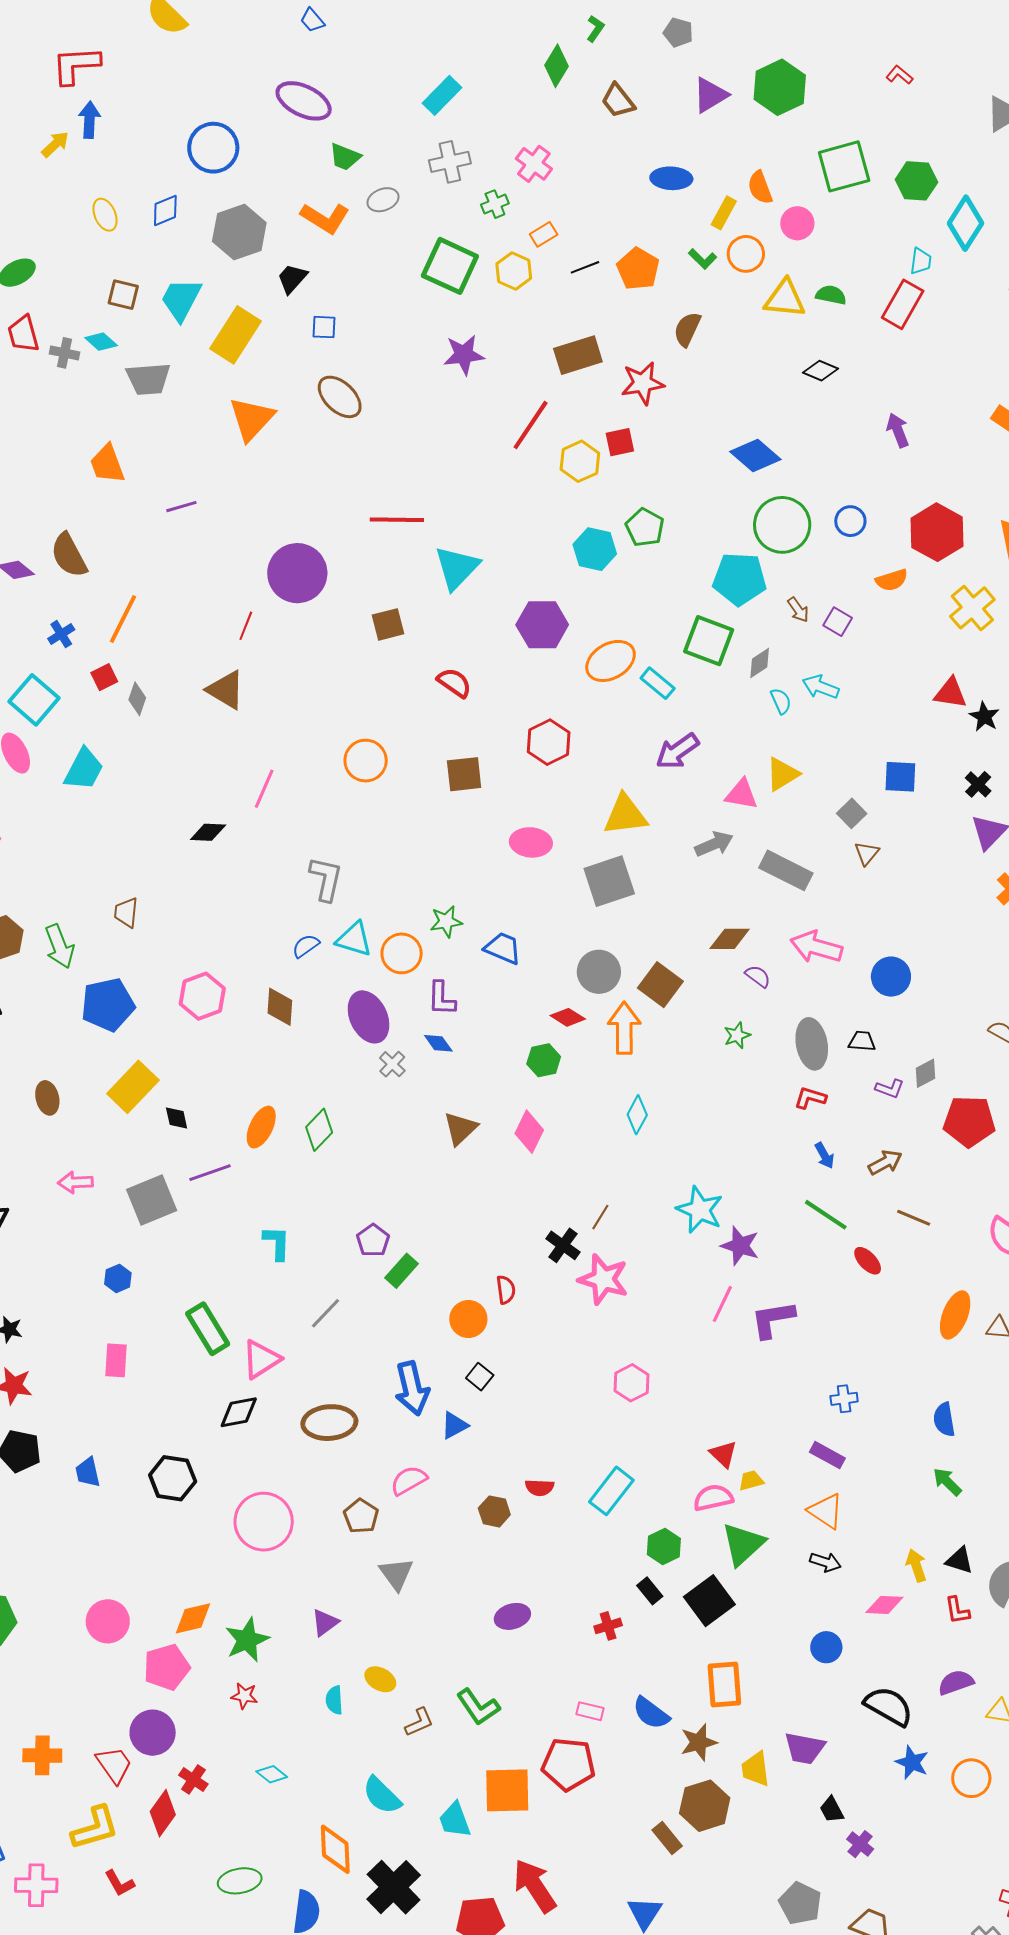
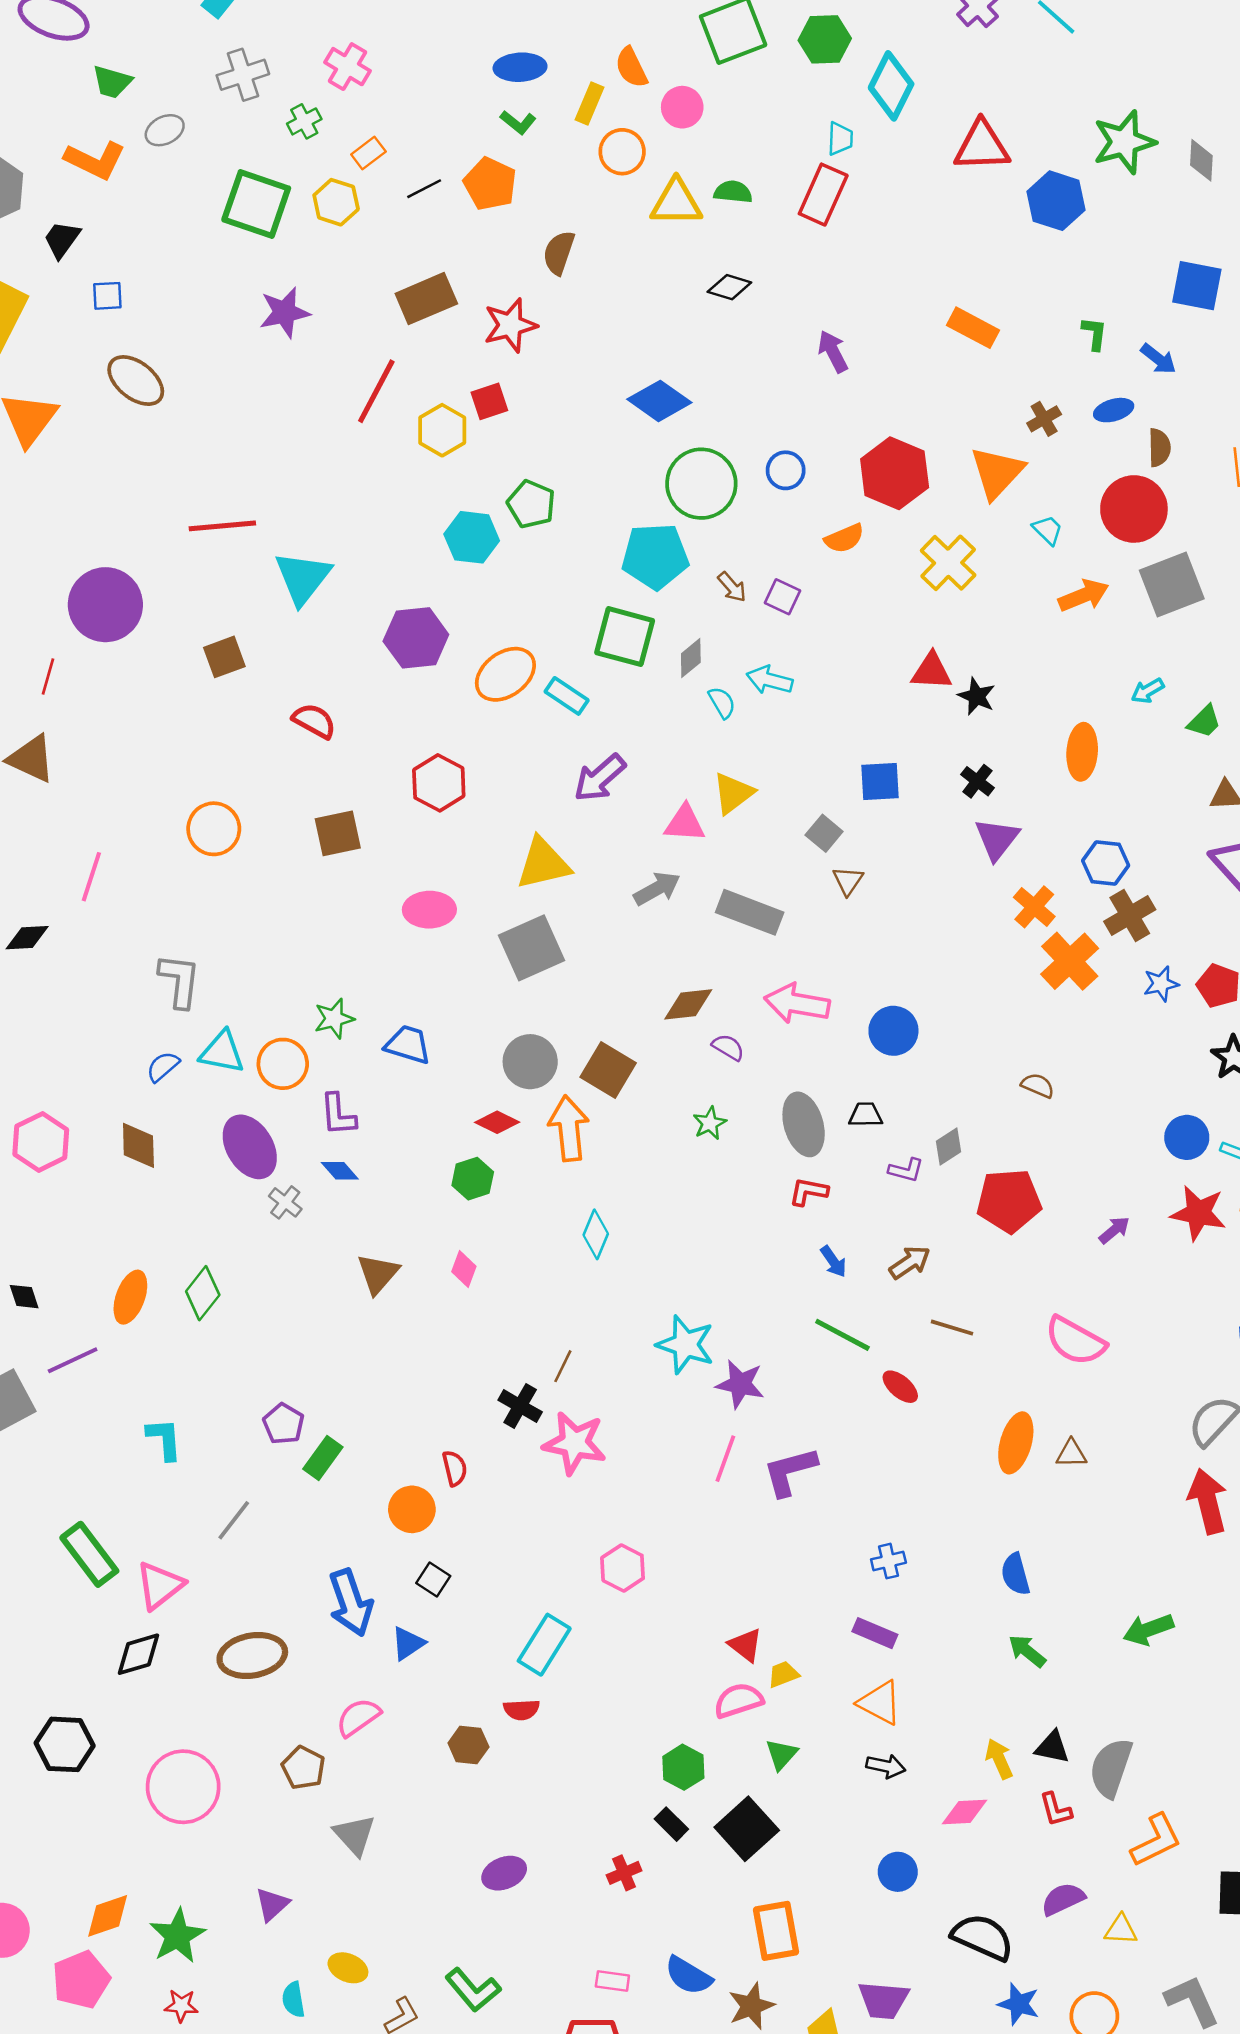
green L-shape: (703, 259) -> (518, 122), moved
pink diamond: (529, 1132) -> (464, 1269), size x0.7
cyan rectangle: (611, 1491) -> (544, 1645), moved
green triangle: (743, 1544) -> (781, 1754), size x0.6

